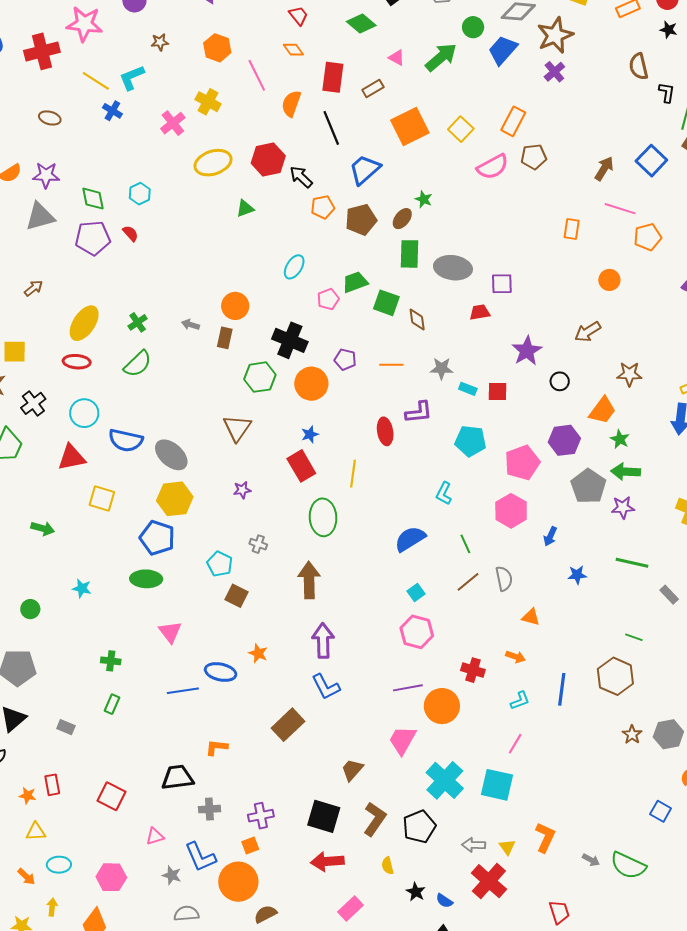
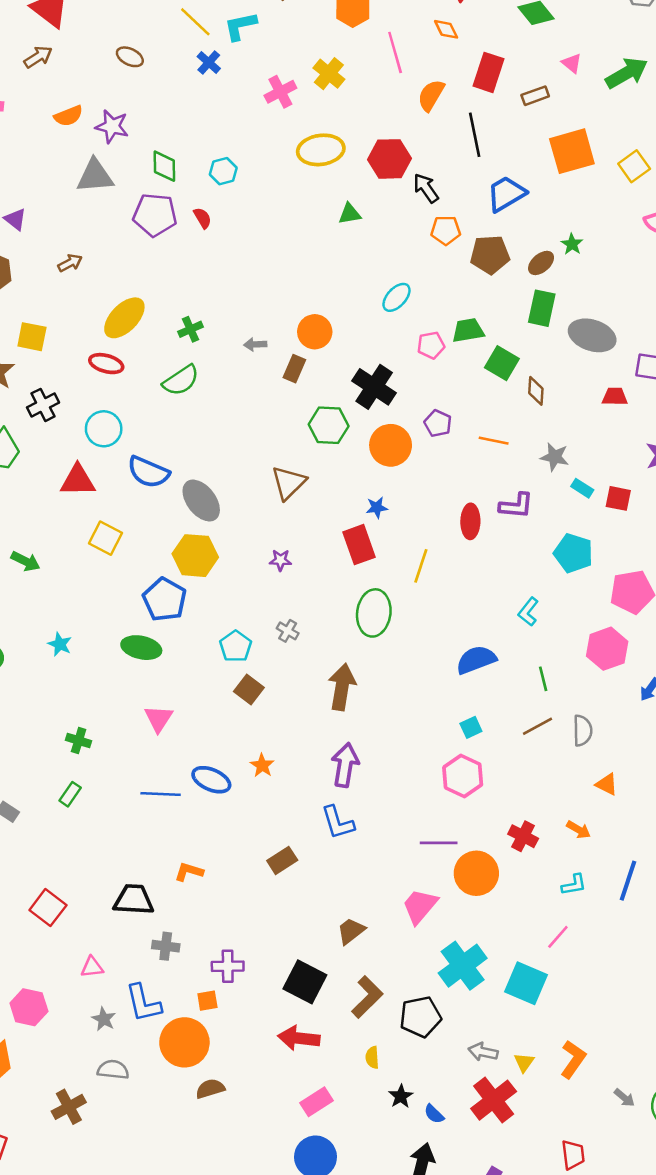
gray arrow: (190, 325) -> (255, 344), turned -30
brown rectangle: (288, 725) -> (282, 860), size x0.7

